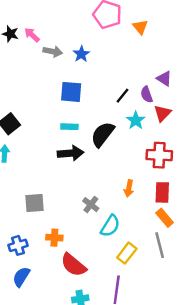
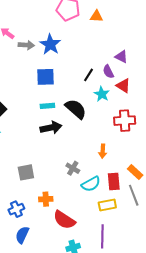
orange triangle: (140, 27) -> (96, 16), turned -40
blue star: (81, 54) -> (50, 44), size x1.5
red triangle: (162, 113) -> (123, 86), turned -35
black semicircle: (103, 134) -> (76, 109), turned 100
red rectangle: (162, 192) -> (114, 181), moved
cyan semicircle: (110, 226) -> (91, 184), turned 36
yellow rectangle: (127, 253) -> (107, 205), turned 48

